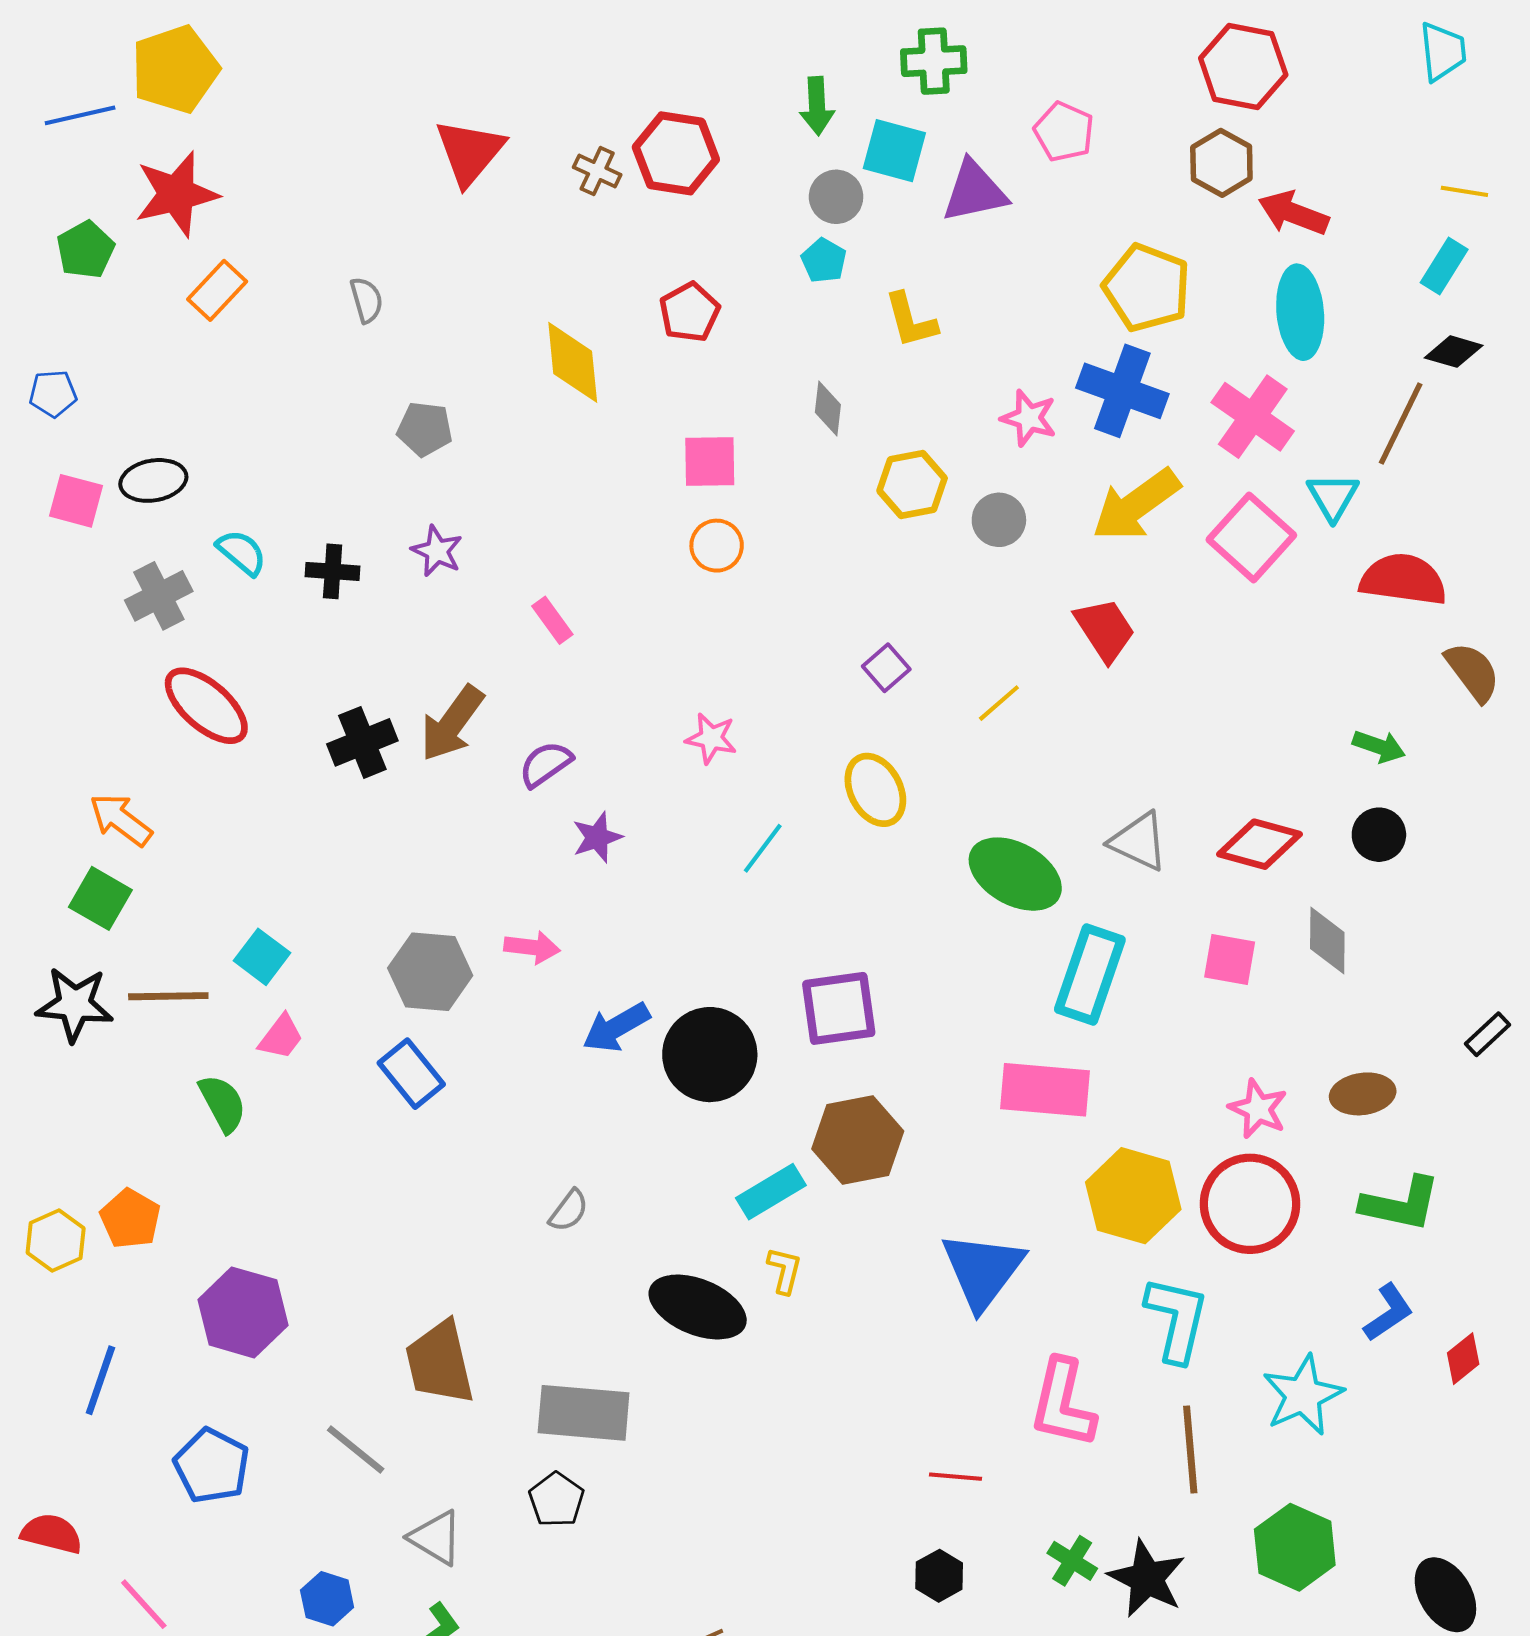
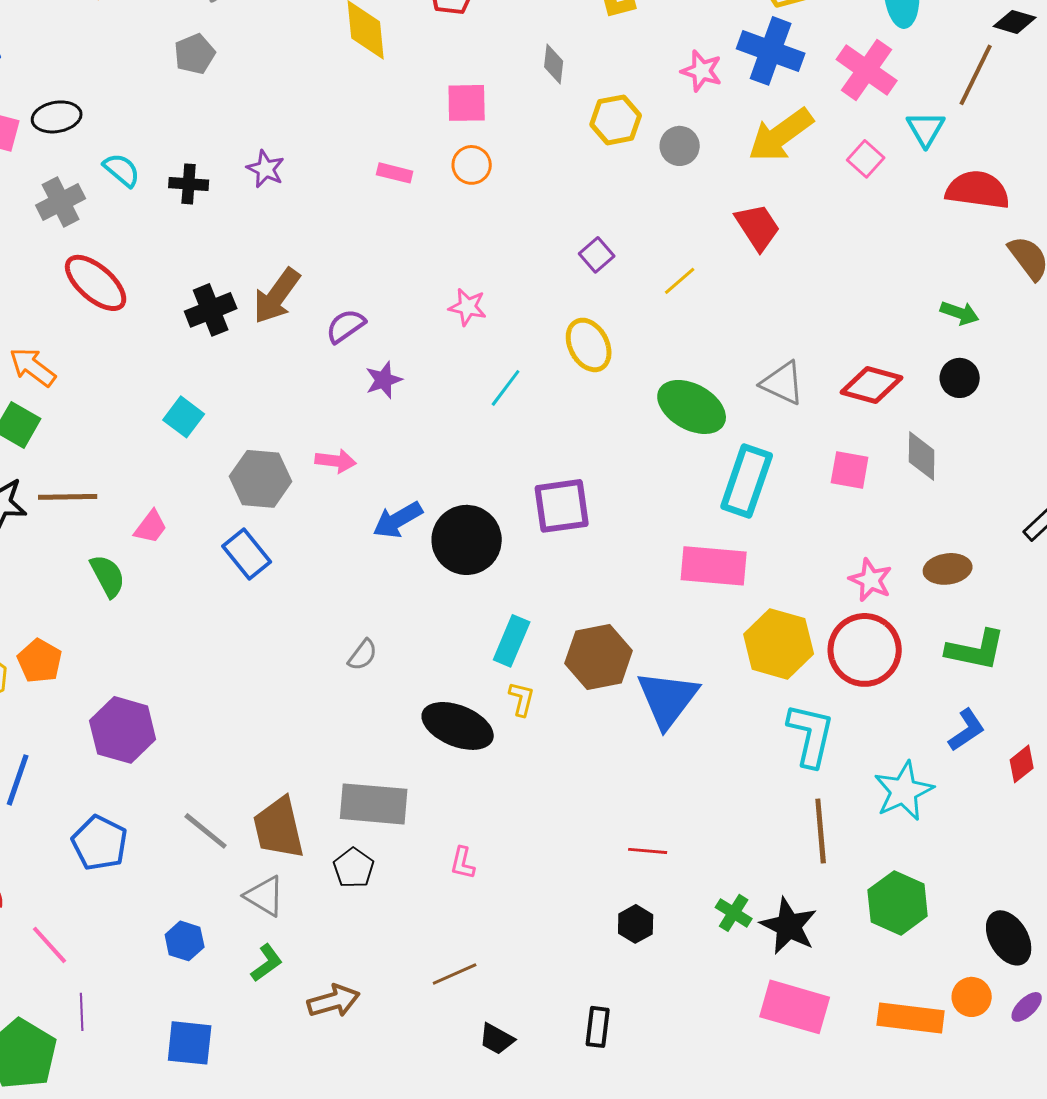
gray pentagon: (425, 429) -> (195, 54), moved, turned -30
pink square: (1251, 537) -> (866, 159), size x0.6
pink rectangle: (552, 620) -> (395, 173), moved, turned -40
cyan square: (262, 957) -> (184, 417), moved
brown hexagon: (858, 1140) -> (599, 657), moved
cyan rectangle: (771, 1192) -> (512, 641), turned -36
brown trapezoid: (440, 1363) -> (279, 828), moved
pink L-shape: (1063, 1403) -> (463, 863), moved, size x0.5

